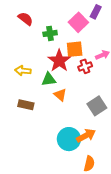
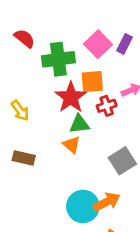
purple rectangle: (96, 12) -> (125, 44), moved
green cross: (50, 33) -> (58, 59), size x1.6
yellow arrow: (23, 71) -> (20, 111), turned -133
green triangle: (49, 79) -> (79, 124), moved

